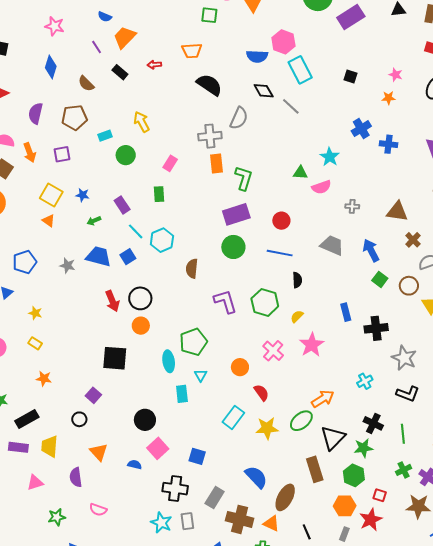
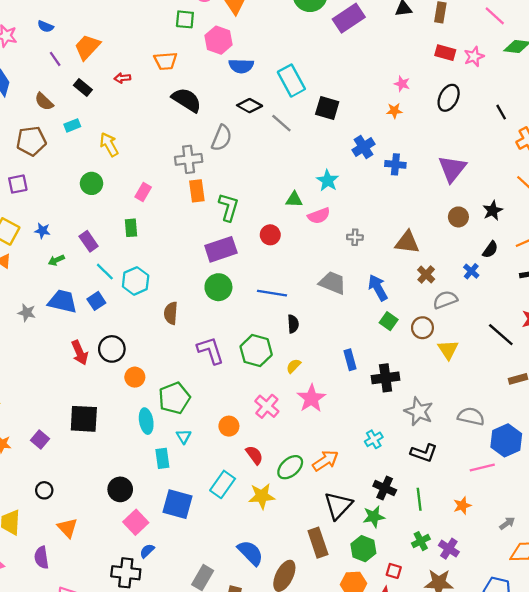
blue semicircle: (105, 17) -> (46, 26), moved
pink hexagon: (283, 42) -> (219, 40), moved
black square: (350, 77) -> (327, 108), moved, size x1.5
black diamond: (264, 91) -> (250, 106), turned -30
cyan rectangle: (105, 136) -> (72, 125), moved
red circle: (281, 221) -> (270, 235), moved
orange circle: (141, 326) -> (135, 377), moved
purple square: (93, 395) -> (40, 439), moved
green ellipse: (301, 421) -> (290, 467), moved
blue square: (197, 456) -> (177, 504), moved, size x1.5
blue semicircle: (135, 465) -> (147, 551), moved, turned -56
black cross: (175, 489) -> (126, 573), moved

